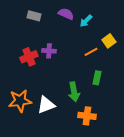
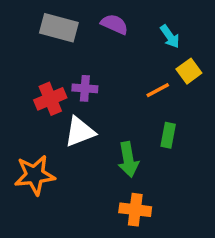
gray rectangle: (34, 16) -> (59, 28), size x1.5
cyan arrow: (86, 21) -> (170, 36), moved, turned -80
white triangle: (46, 105) -> (80, 132), moved
orange cross: (87, 116) -> (135, 210), moved

